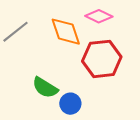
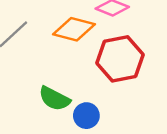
orange diamond: (66, 32) -> (74, 29), turned -52

